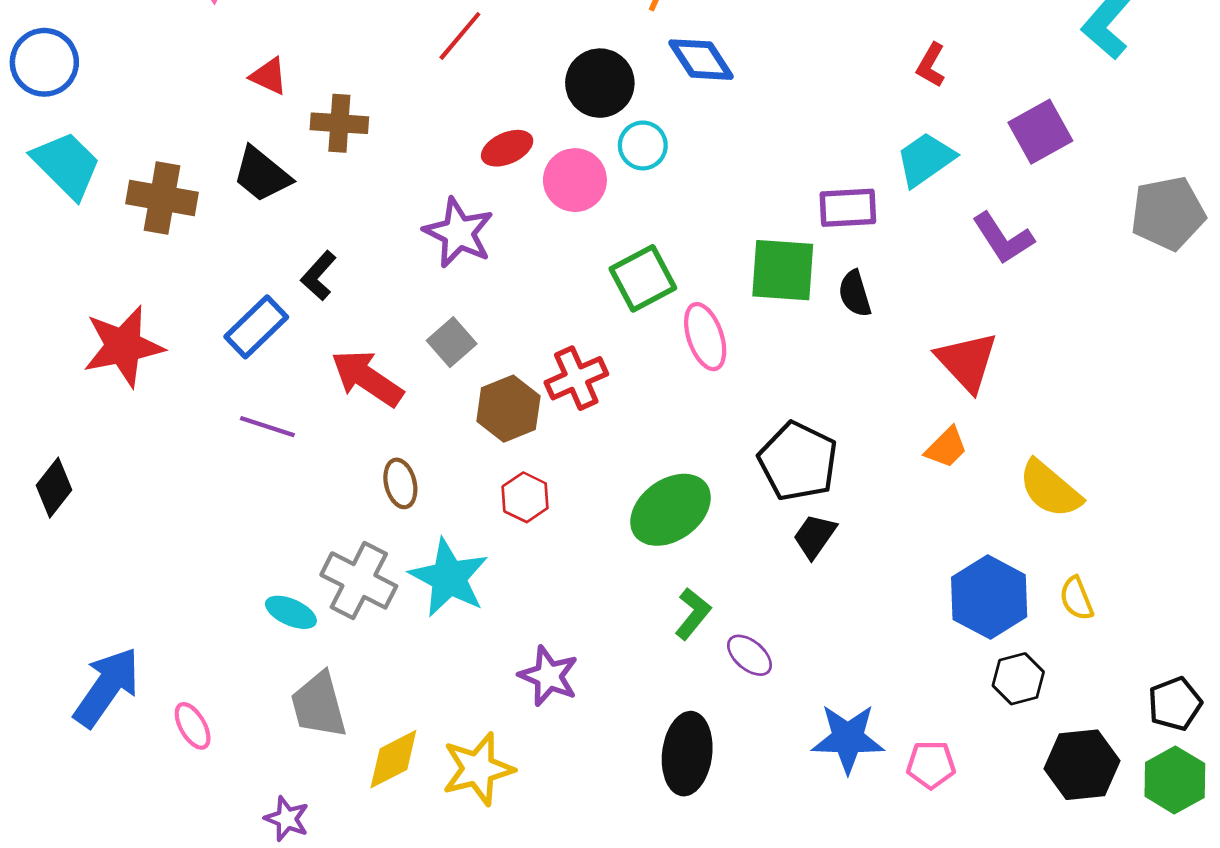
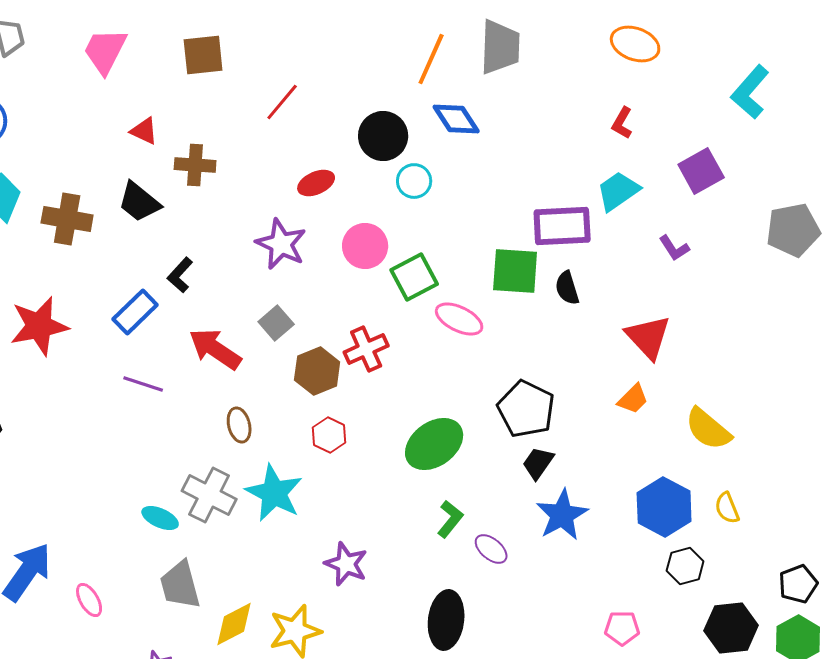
pink circle: (575, 180) -> (365, 246), moved
purple rectangle: (848, 208) -> (562, 226), size x1.4
purple L-shape: (1003, 238) -> (674, 248), size x0.7
pink ellipse: (705, 337) -> (459, 319), turned -45
blue star: (848, 738) -> (562, 515), moved, turned -30

